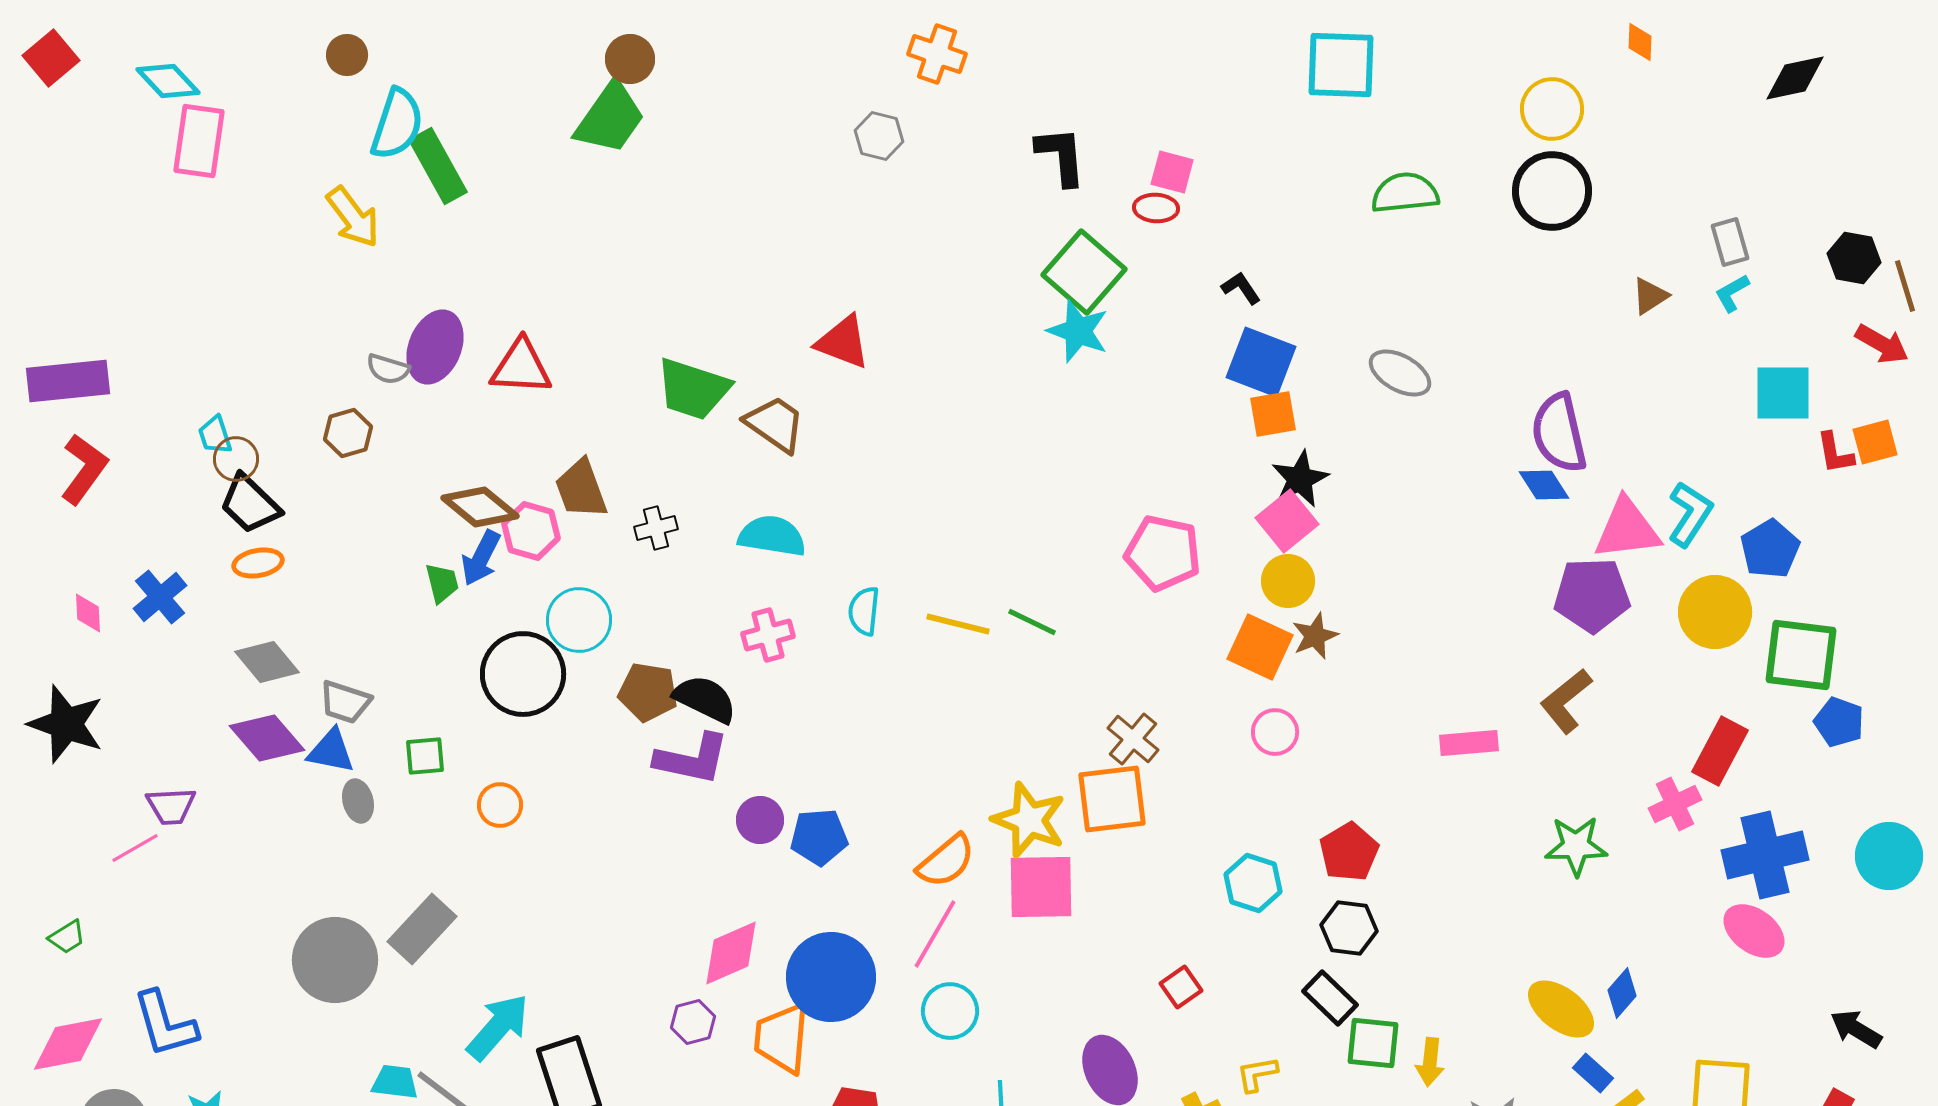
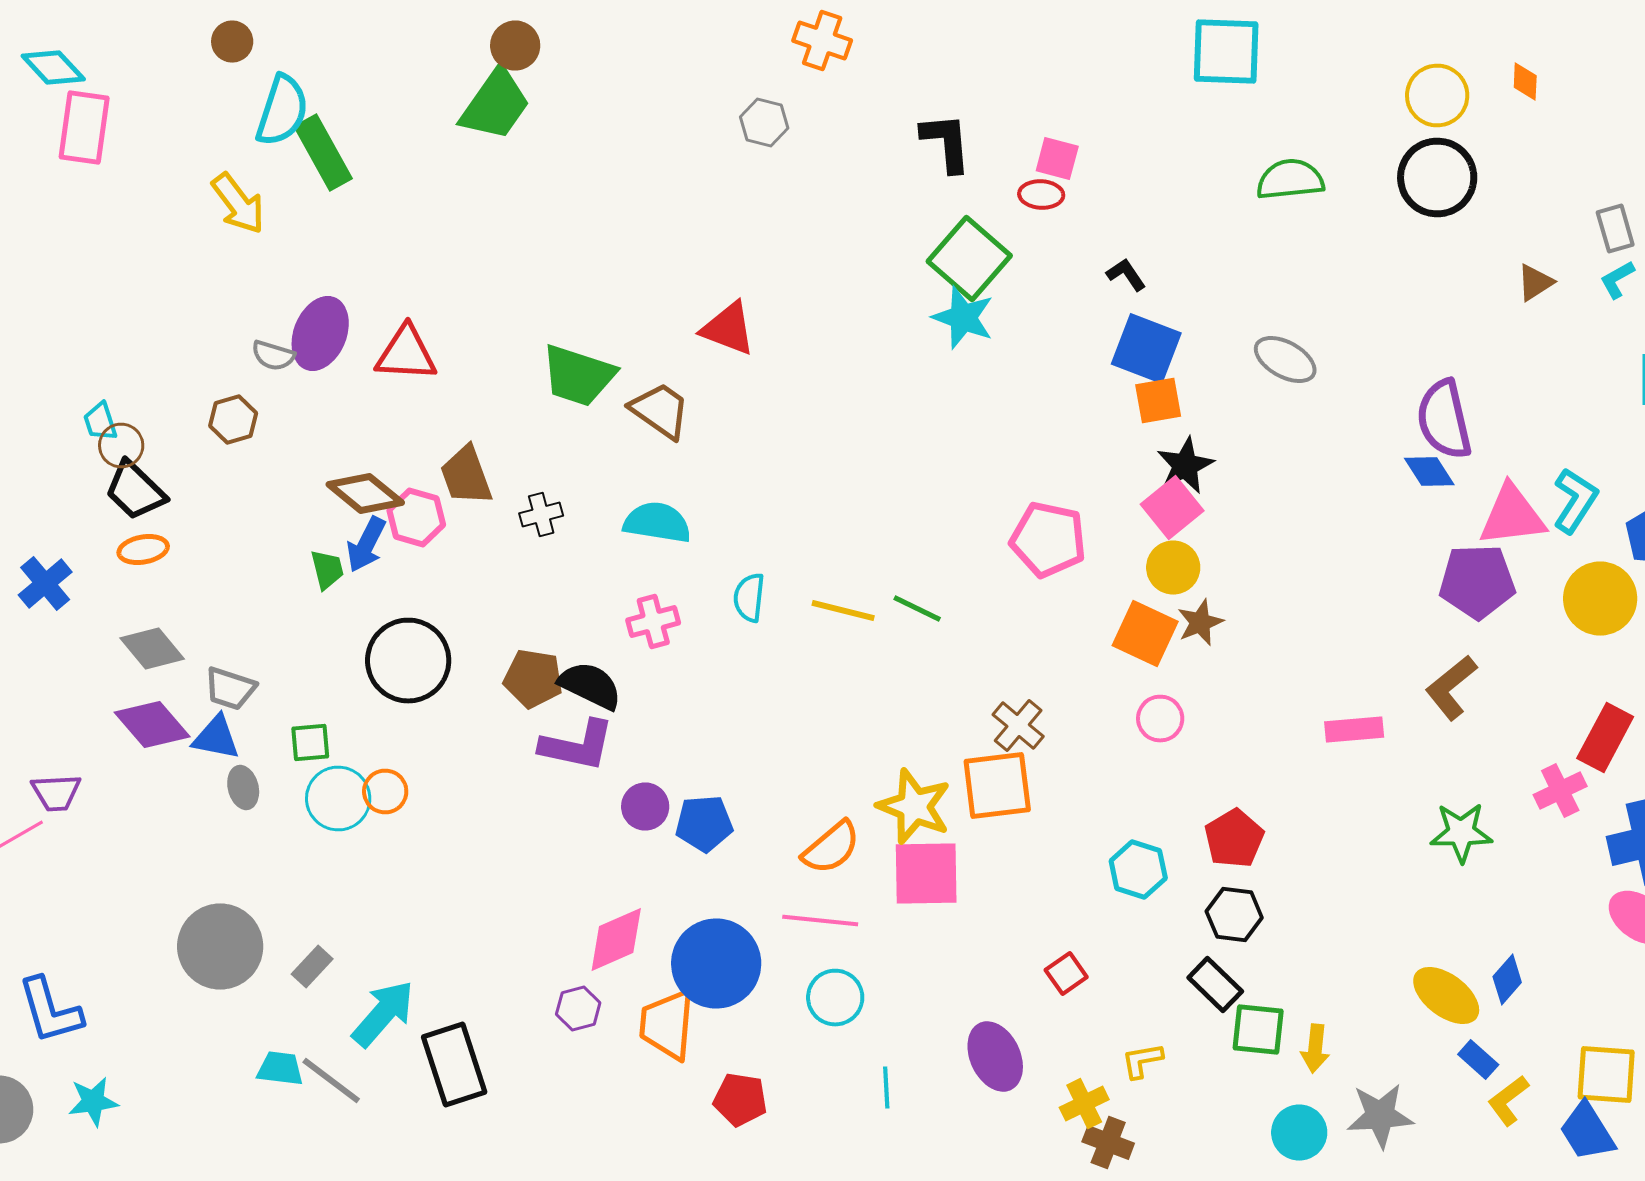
orange diamond: (1640, 42) -> (1525, 82), moved
cyan circle: (579, 620) -> (338, 798), moved
gray rectangle: (422, 929) -> (312, 966), moved, size x0.6
pink line: (935, 934) -> (820, 920), turned 66

